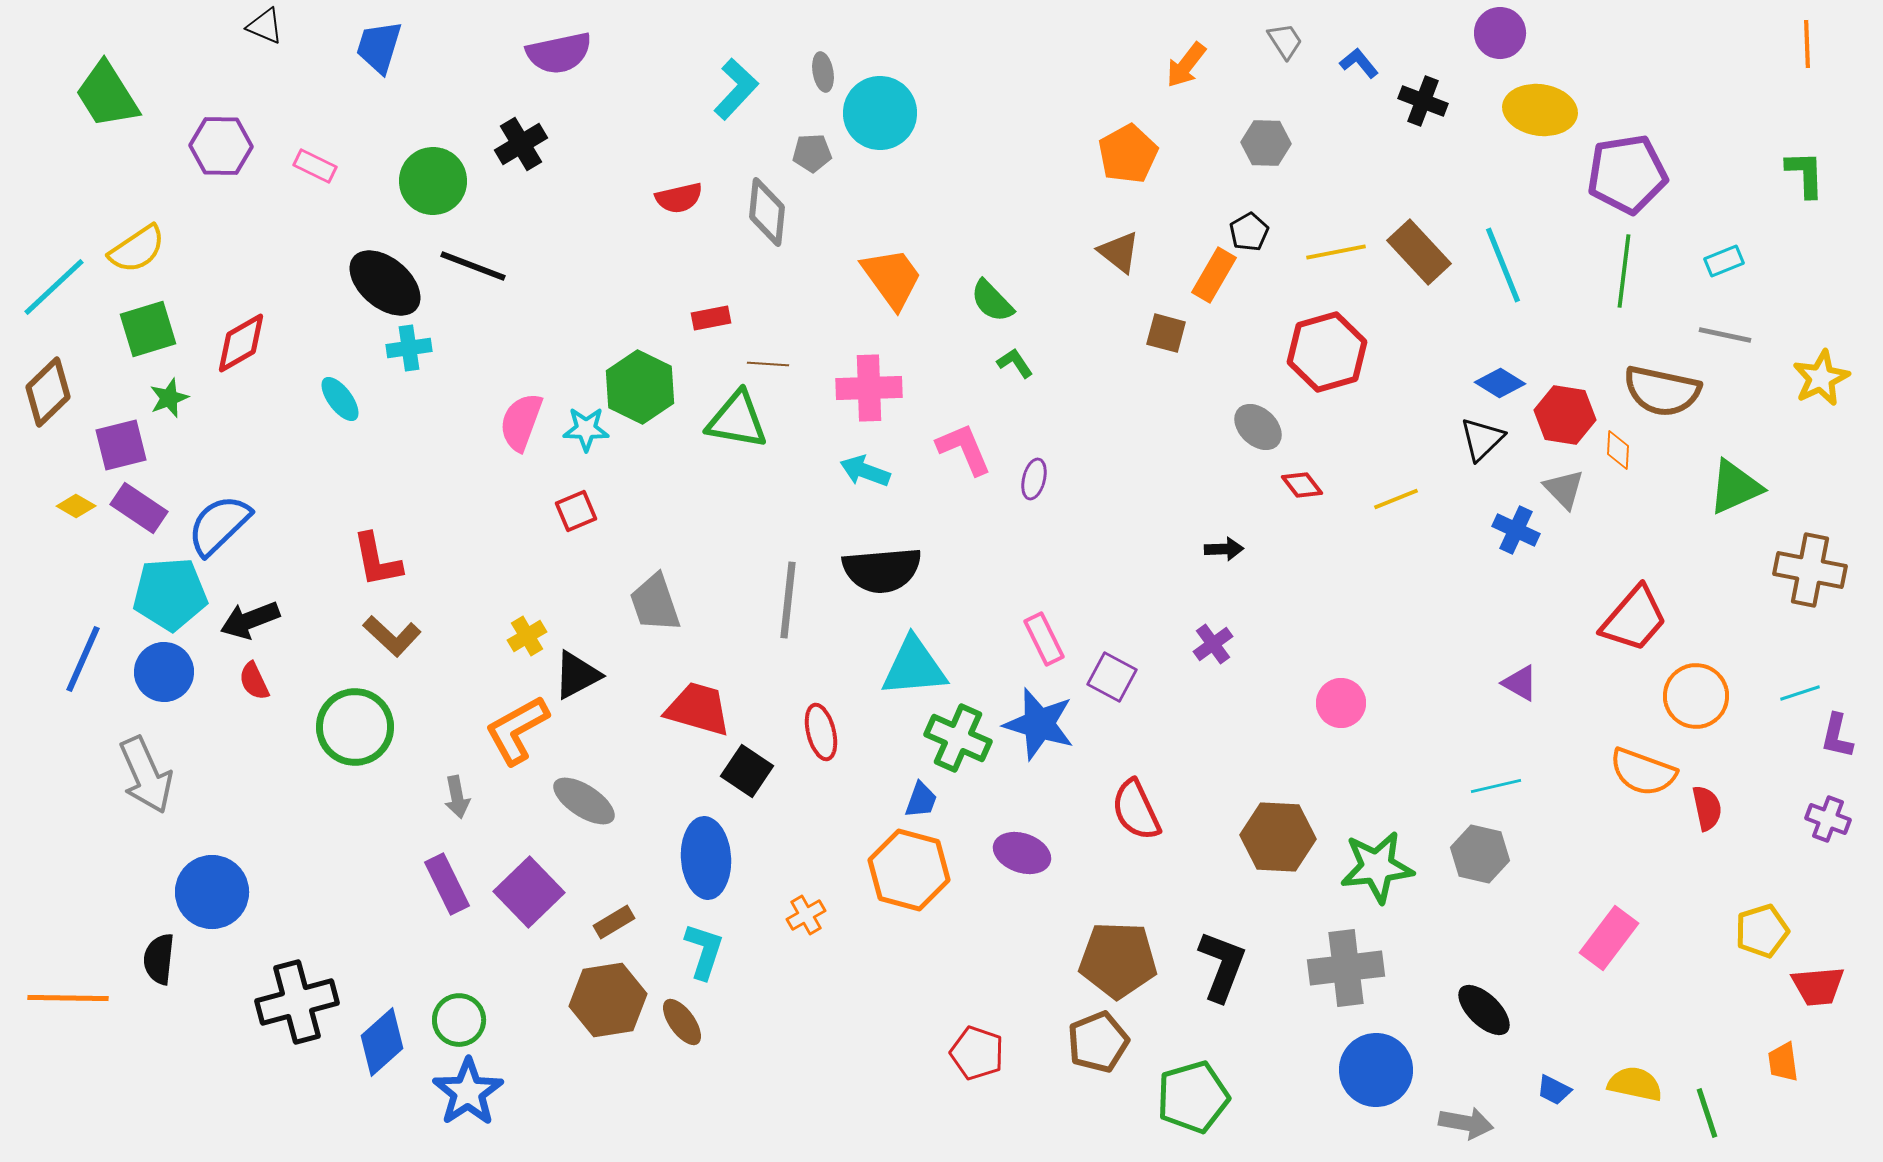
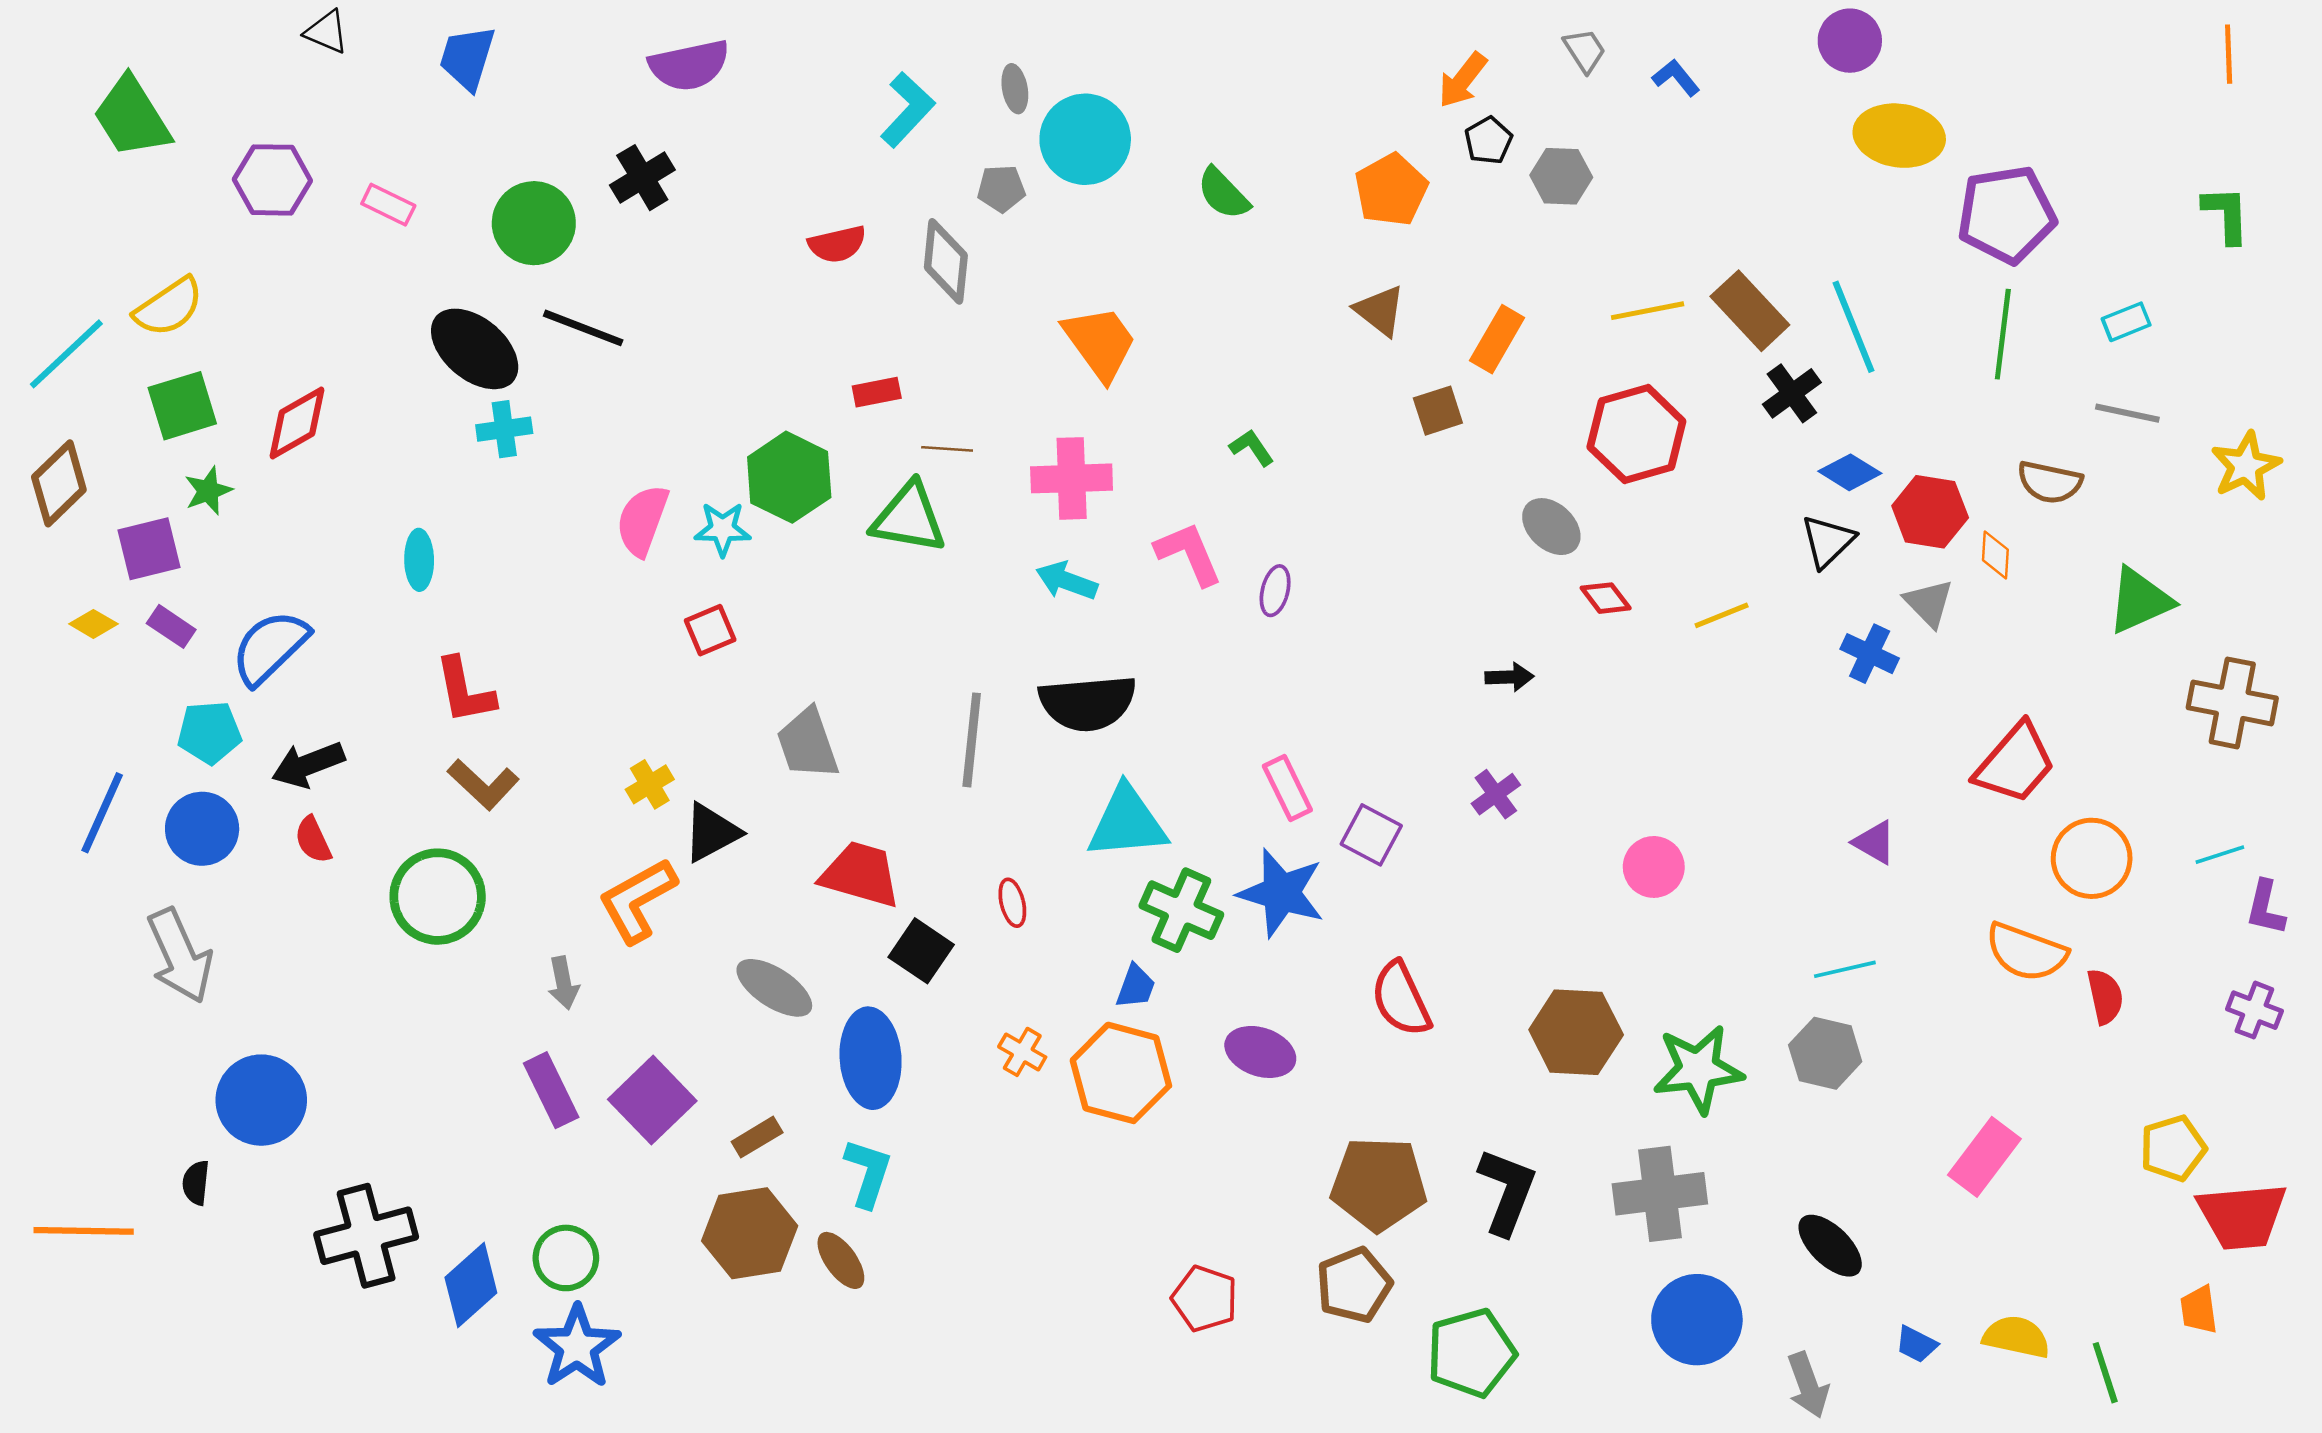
black cross: (1423, 101) -> (1792, 393), moved, turned 33
black pentagon: (1249, 232) -> (1488, 141), moved
green semicircle: (992, 301) -> (1223, 194), moved
brown square: (1166, 333) -> (1438, 411), turned -33
brown semicircle: (1662, 391) -> (2050, 482), size x0.7
cyan ellipse: (340, 399) -> (419, 560), moved, turned 36
purple rectangle: (139, 508) -> (171, 626), size x0.7
cyan pentagon: (170, 594) -> (209, 733), size x0.7
red ellipse: (821, 732) -> (1012, 903), size x0.7
gray ellipse: (584, 801) -> (774, 988), moved
orange cross: (806, 915) -> (1022, 1052), moved, turned -30
black semicircle: (159, 959) -> (196, 1183), size x0.7
red trapezoid: (1818, 986) -> (2242, 1216), size x1.4
gray arrow: (1466, 1123) -> (1808, 1385), turned 60

